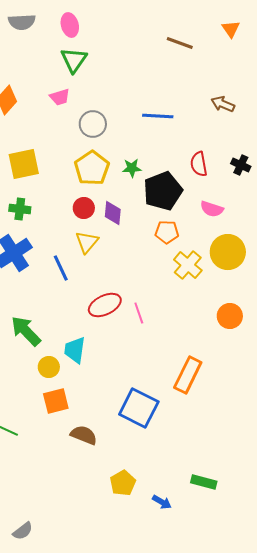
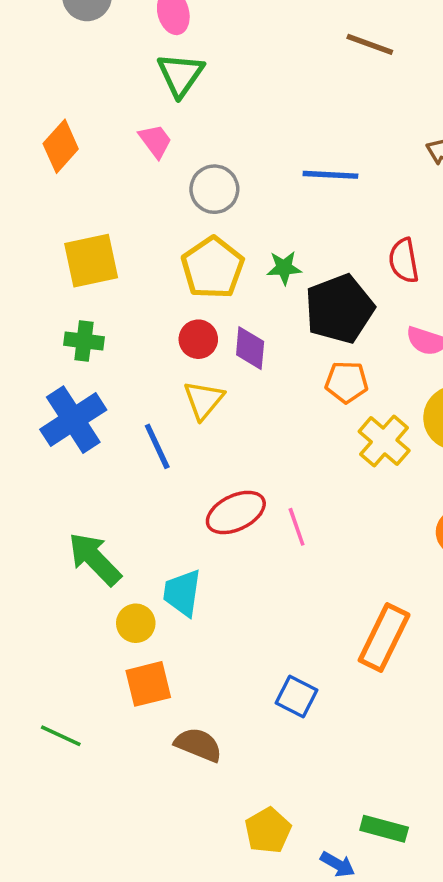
pink trapezoid: (60, 97) -> (155, 141), turned -110
blue square: (139, 408) -> (297, 696), size x0.6
green rectangle: (204, 482) -> (384, 829), moved

